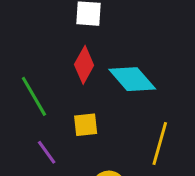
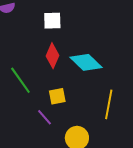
purple line: (47, 152) -> (45, 117), moved

